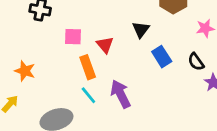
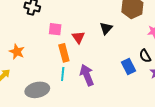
blue rectangle: (162, 57) -> (128, 67), moved
cyan line: (88, 95) -> (63, 74), turned 40

